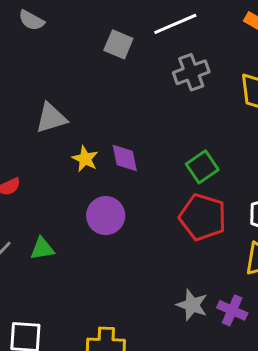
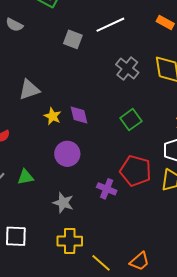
gray cross: (191, 72) -> (127, 69), moved, turned -30
red pentagon: (203, 217) -> (136, 171), moved
gray star: (192, 305) -> (63, 203), moved
purple cross: (232, 310) -> (107, 189), moved

